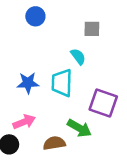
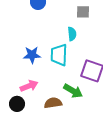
cyan semicircle: (78, 57) -> (72, 34), turned 32

